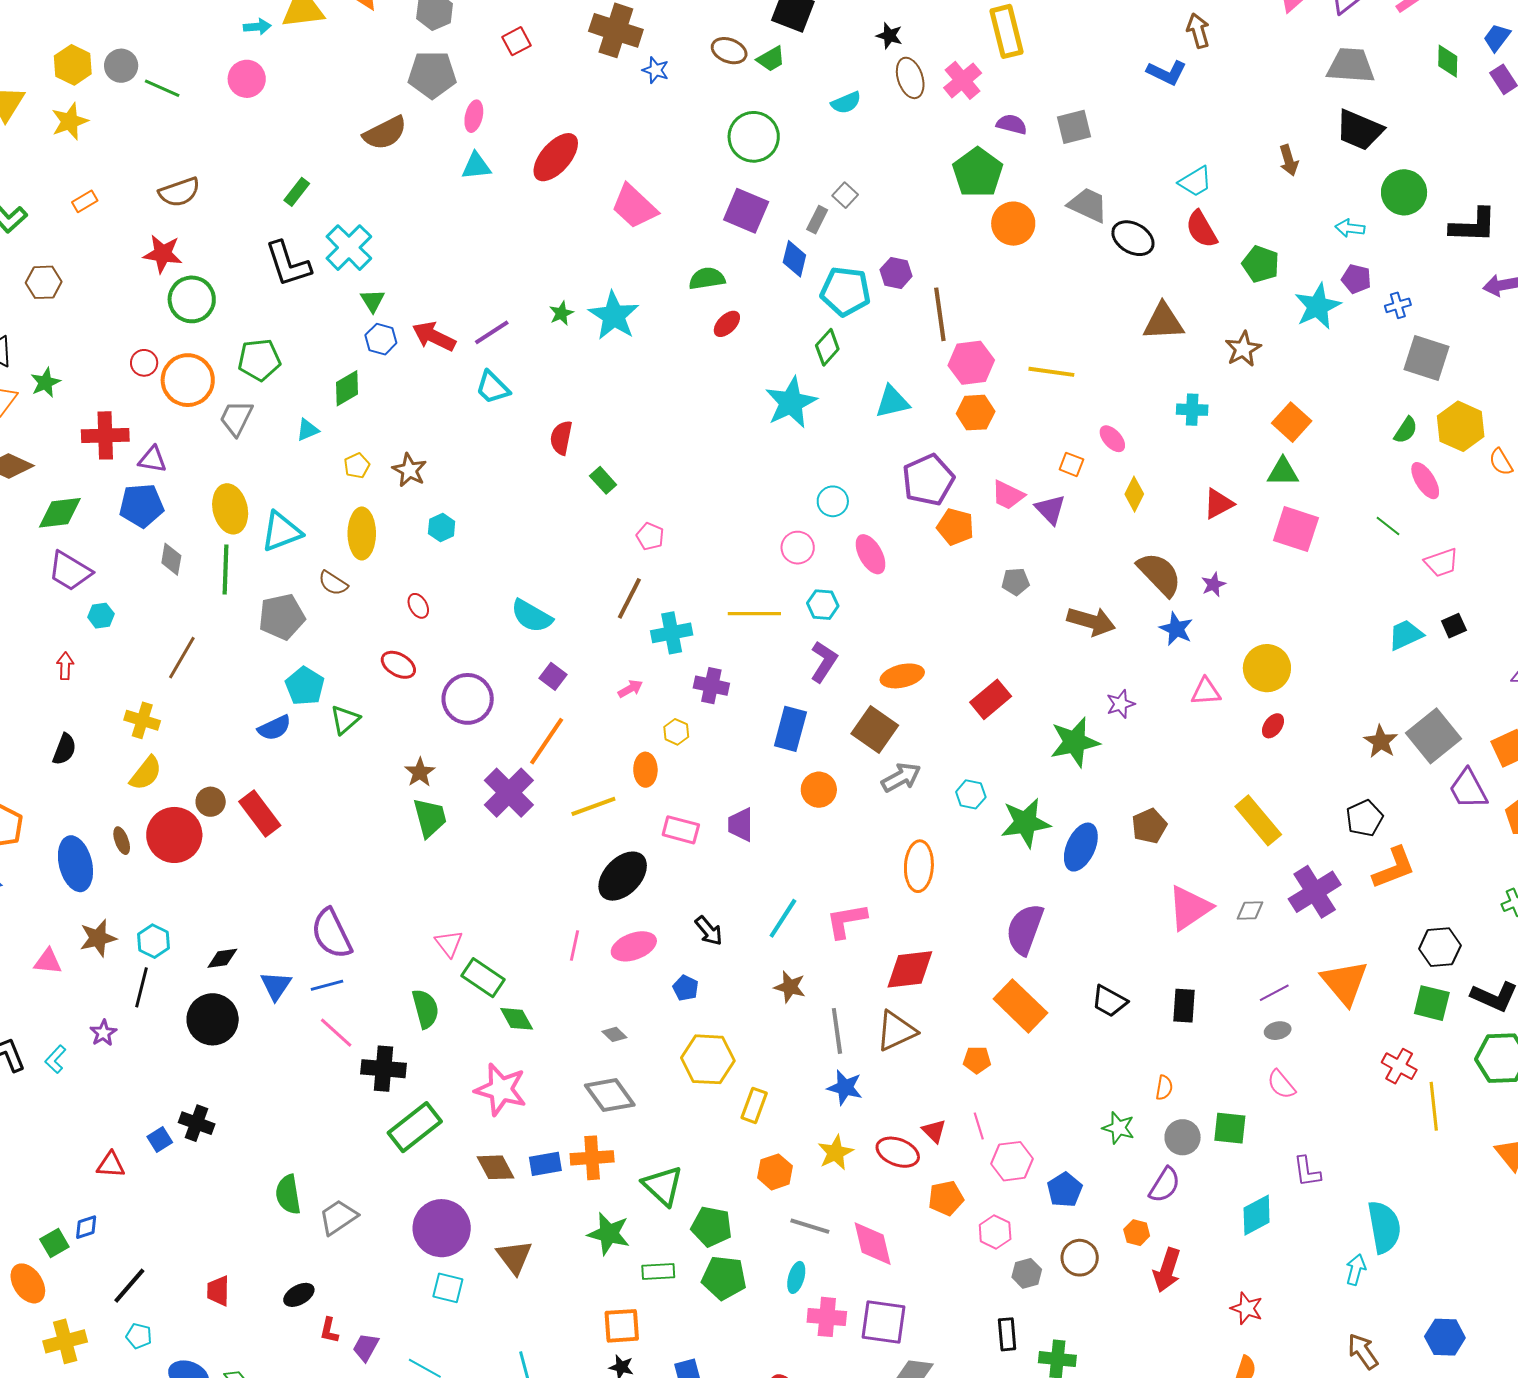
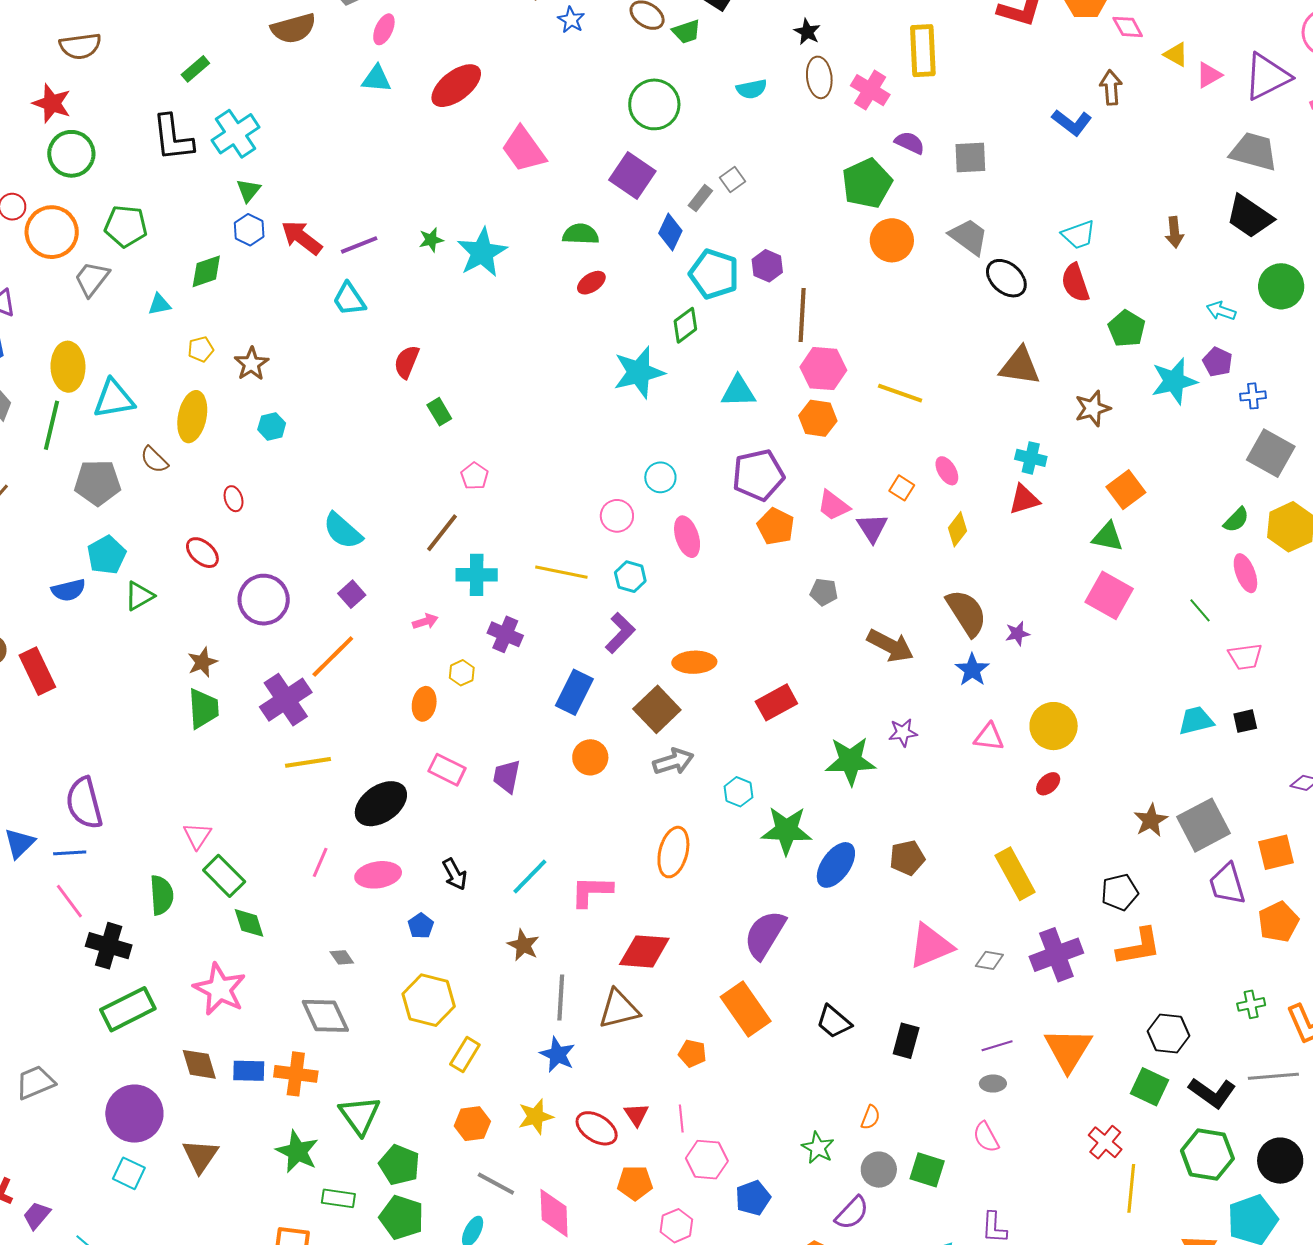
pink cross: (963, 80) -> (870, 90), turned -30
red triangle: (1218, 504) -> (1024, 499), moved
yellow line: (593, 806) -> (308, 762), moved

